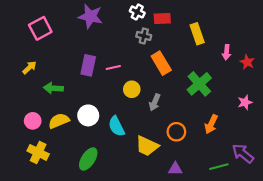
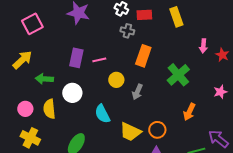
yellow rectangle: (197, 34) -> (176, 17), moved
orange rectangle: (161, 63) -> (143, 56), turned 50
yellow arrow: (29, 68) -> (22, 60), size x1.5
white circle: (88, 115) -> (72, 93), moved
yellow semicircle: (59, 121) -> (49, 109), turned -72
orange circle: (176, 132) -> (157, 130), moved

